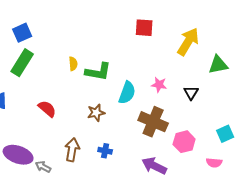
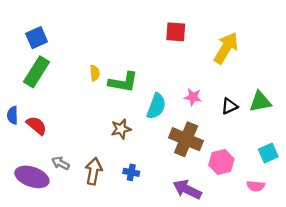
green triangle: (218, 65) -> (260, 102), moved
black triangle: (191, 93) -> (229, 106), turned 35
red semicircle: (47, 109) -> (37, 126), moved
gray arrow: (43, 167) -> (60, 163), moved

